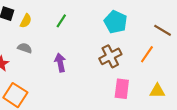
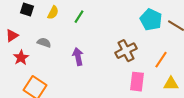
yellow semicircle: (26, 21) -> (53, 13), moved
cyan pentagon: (116, 22) -> (151, 20), moved
orange line: (147, 54) -> (161, 60), moved

